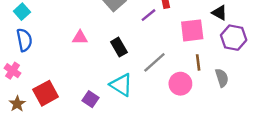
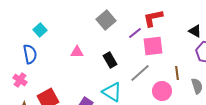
cyan square: (22, 12) -> (40, 30), moved
pink square: (192, 30) -> (153, 46), moved

